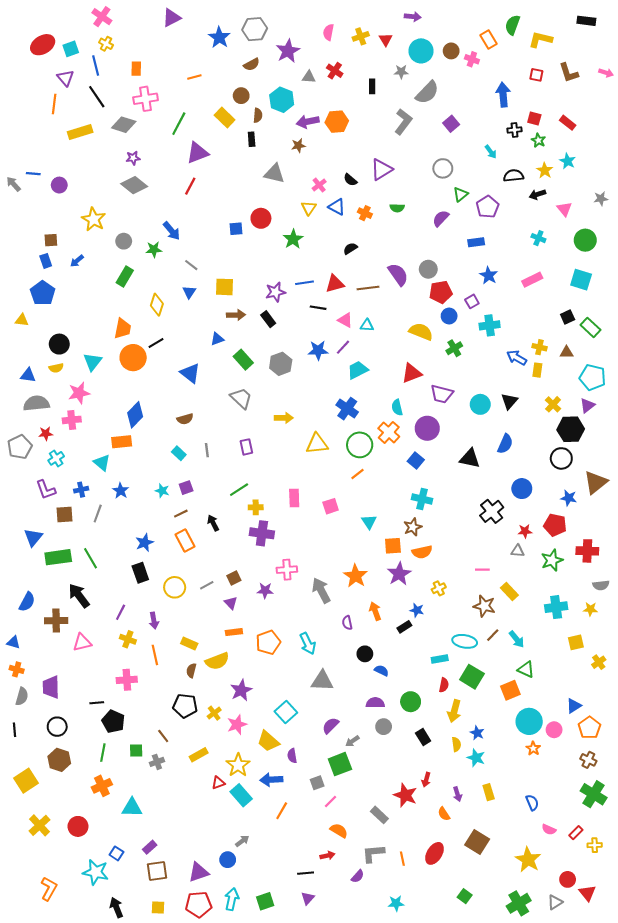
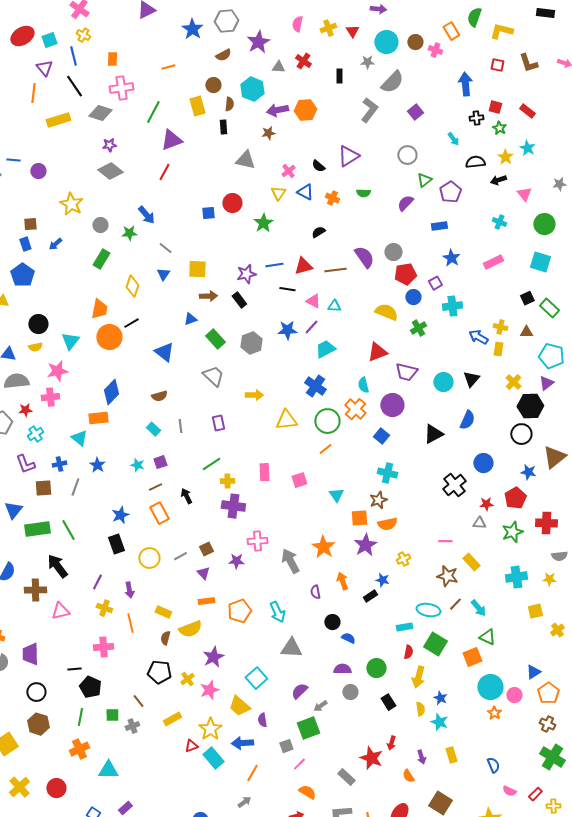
yellow rectangle: (225, 117) -> (197, 106), turned 30
black triangle: (470, 458) -> (433, 434), turned -40
red pentagon: (555, 525) -> (515, 498), turned 30
gray arrow: (242, 841) -> (244, 802), moved

